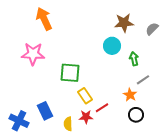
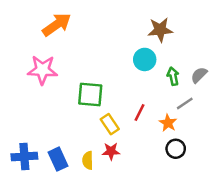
orange arrow: (44, 19) -> (57, 25), turned 80
gray semicircle: (152, 29) -> (199, 75), moved
red line: (102, 108) -> (139, 113), moved, turned -32
blue rectangle: (45, 111) -> (58, 159), moved
blue cross: (19, 121) -> (24, 156), turned -30

